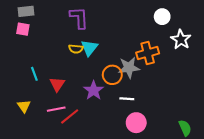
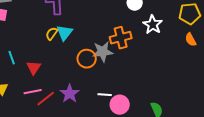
yellow semicircle: (76, 49) -> (52, 34), turned 120
purple star: (94, 90) -> (70, 94), moved
white line: (127, 99) -> (105, 95), moved
pink circle: (136, 123) -> (120, 105), moved

